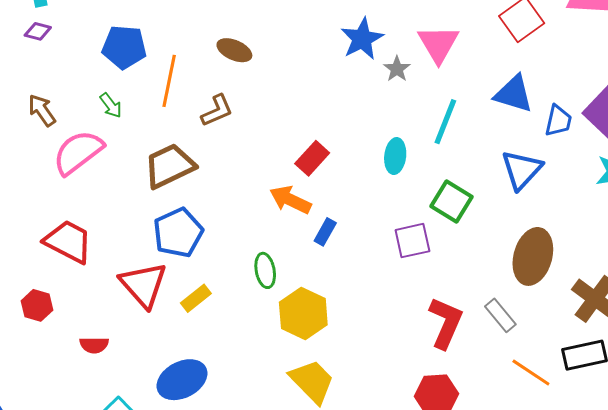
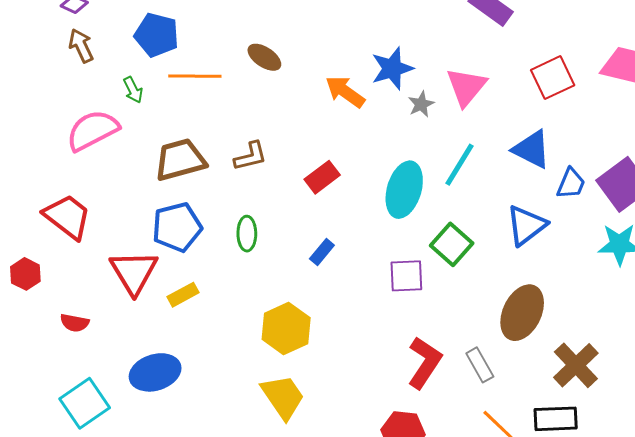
orange line: (169, 81) -> (195, 76), turned 69
brown arrow: (42, 110) -> (81, 46), moved
brown L-shape: (217, 111) -> (250, 156), moved
cyan ellipse: (395, 156) -> (404, 190), size x1.6
orange arrow: (290, 200) -> (345, 92), moved
green ellipse: (265, 270) -> (247, 234), moved

